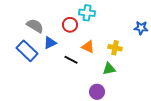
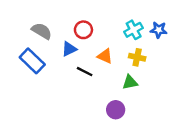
cyan cross: (87, 13) -> (134, 30), moved, turned -35
blue star: (141, 28) -> (159, 30), moved
blue triangle: (50, 43) -> (69, 49), moved

